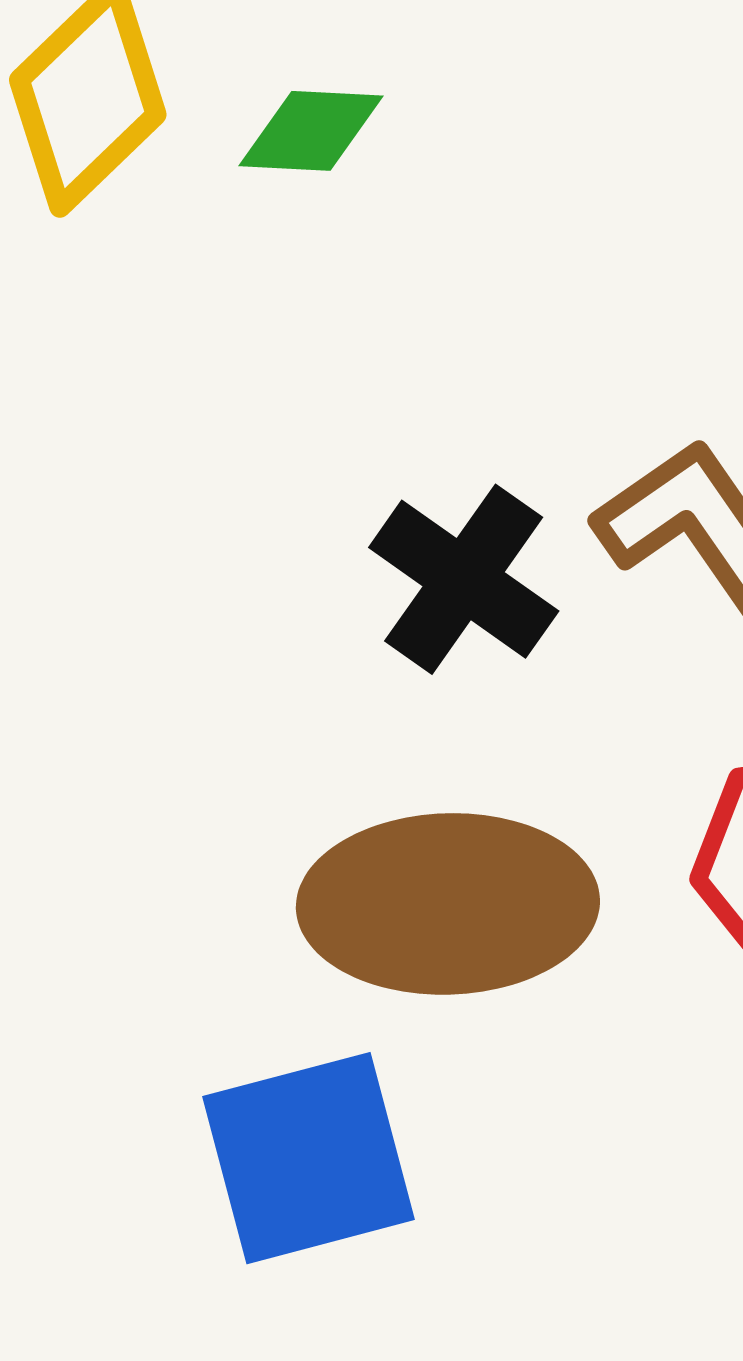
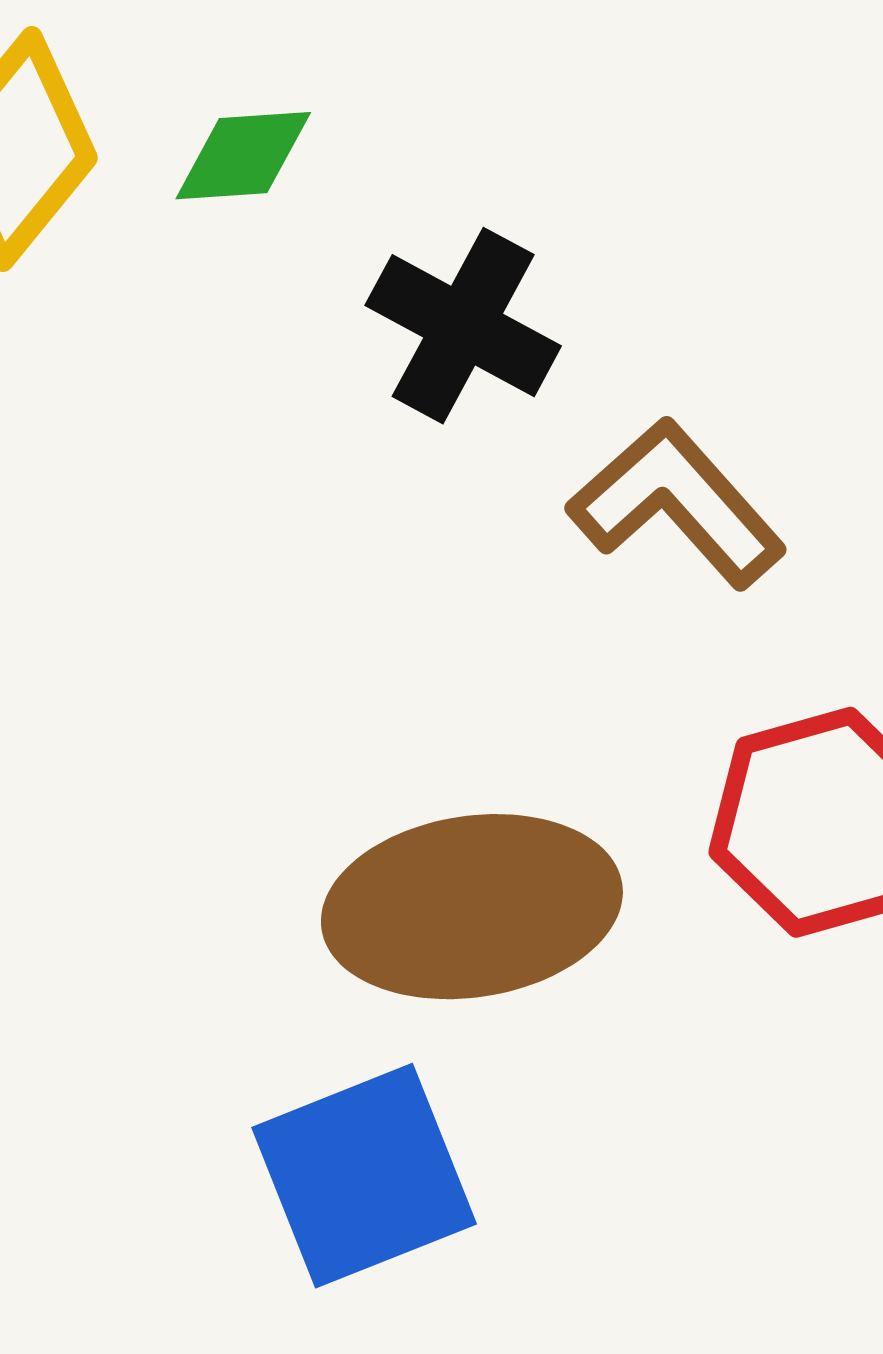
black cross: (464, 579) -> (463, 326), moved

